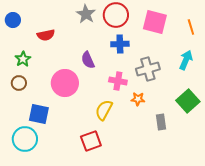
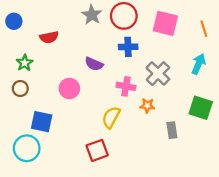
purple semicircle: (88, 60) -> (94, 64), turned -42
gray cross: (148, 69) -> (158, 74), turned -30
pink circle: (65, 83) -> (69, 88), size x0.7
green square: (188, 101) -> (201, 108), turned -30

